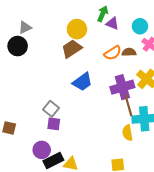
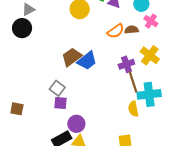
brown trapezoid: (72, 49) -> (72, 57), moved
purple cross: (122, 87) -> (126, 64), size x0.7
purple circle: (42, 150) -> (76, 124), moved

